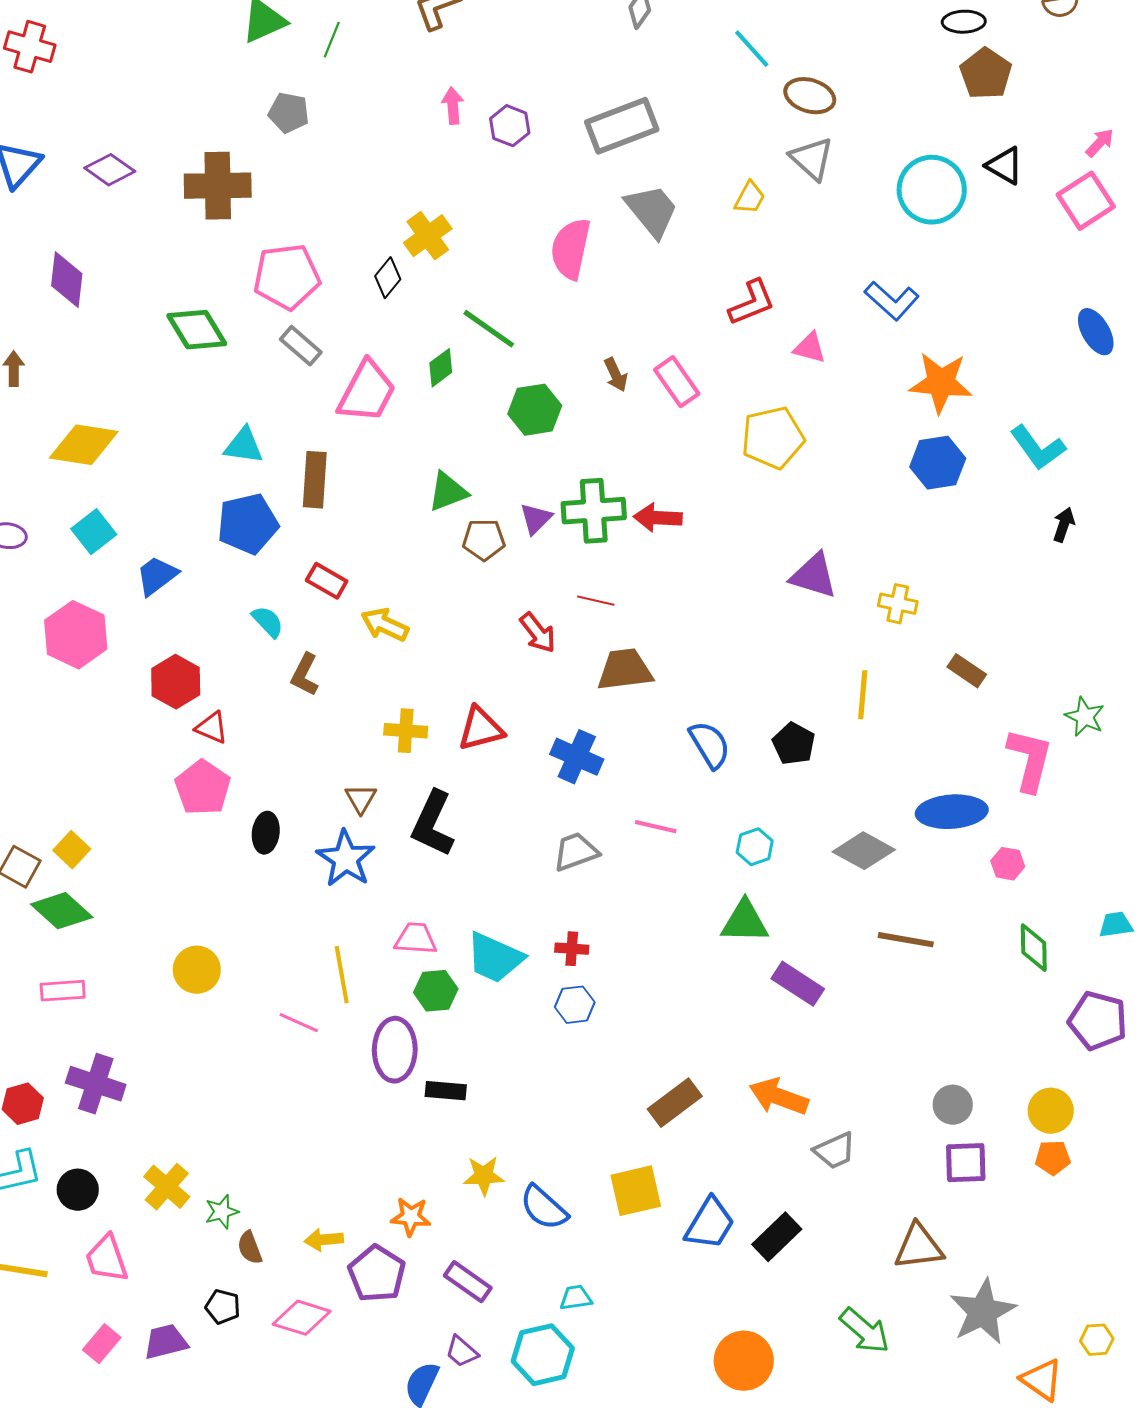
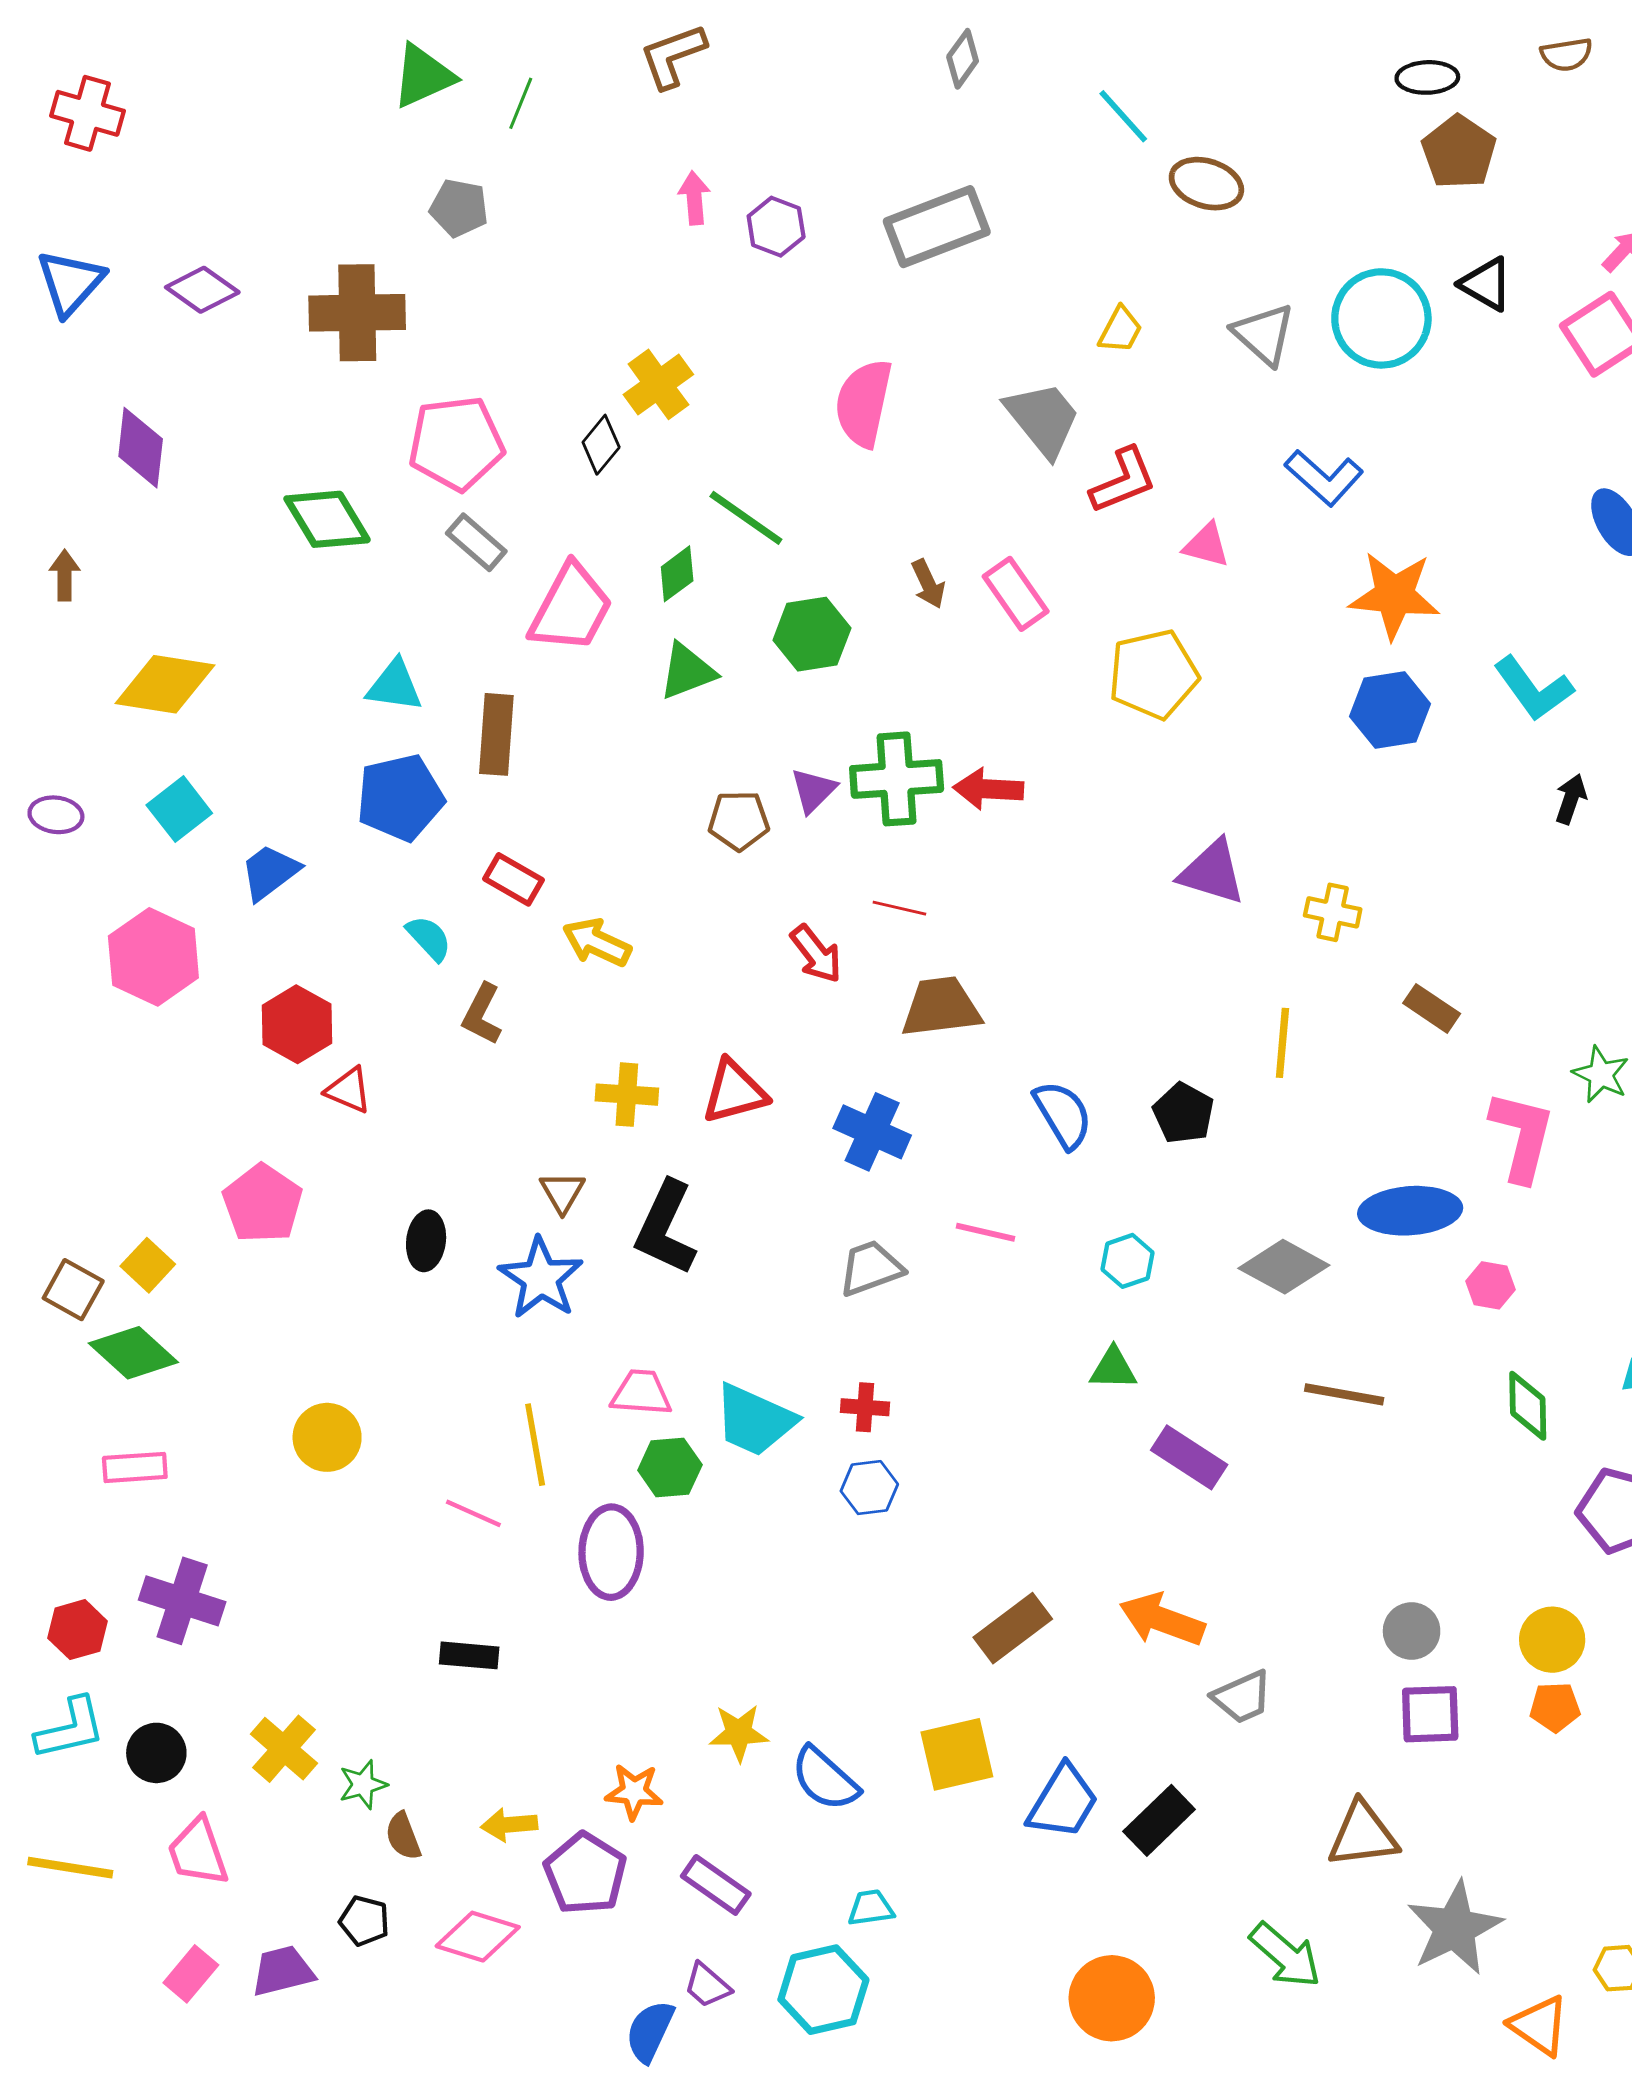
gray triangle: (812, 159) -> (1264, 334), moved
gray trapezoid: (652, 211) -> (1043, 419), moved
green triangle: (448, 492) -> (687, 671), moved
pink pentagon: (203, 788) -> (263, 1204), moved
green triangle: (745, 922) -> (1113, 1369), size x0.7
black rectangle: (446, 1091) -> (469, 1655), moved

